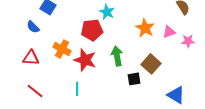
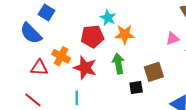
blue semicircle: (33, 27) -> (31, 33), size x1.6
orange star: (145, 28) -> (125, 34), moved, turned -30
red triangle: (31, 58) -> (39, 68), moved
brown square: (151, 64) -> (154, 72), turned 30

